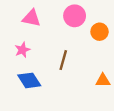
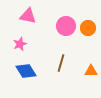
pink circle: (75, 16) -> (66, 26), moved
brown line: (63, 60) -> (61, 63), moved

